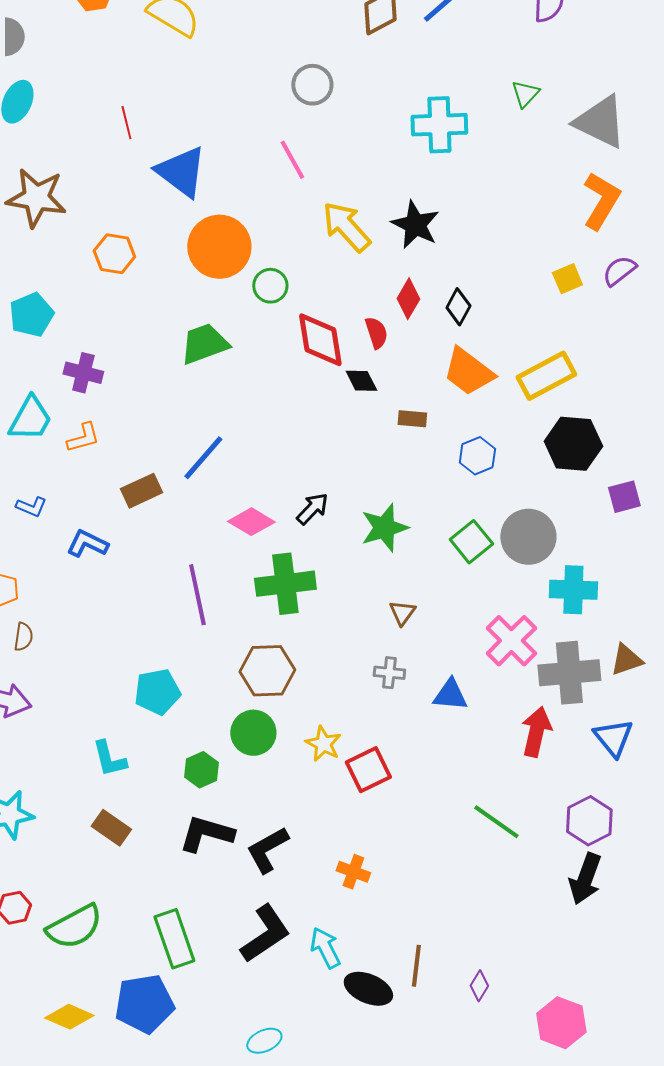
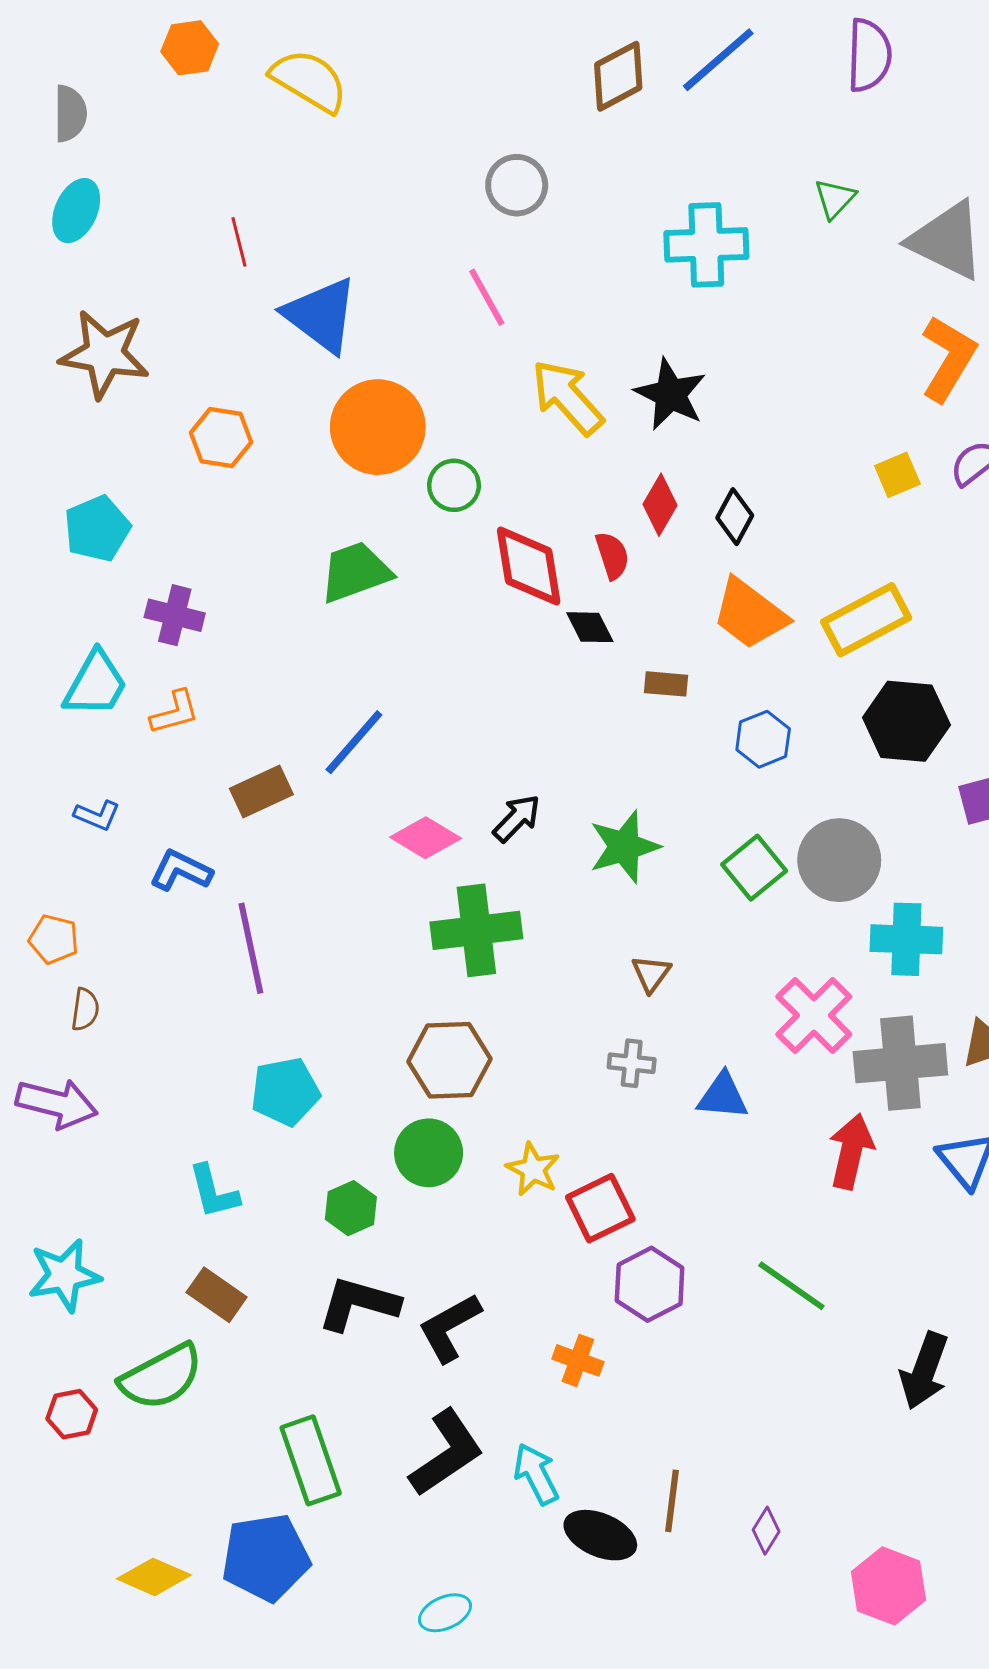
purple line: (197, 595) -> (251, 948), moved
purple hexagon: (589, 821) -> (650, 1284), moved
green semicircle: (74, 927) -> (161, 1377), moved

